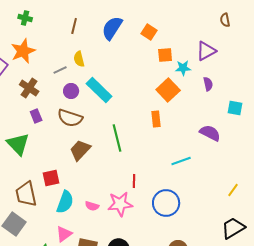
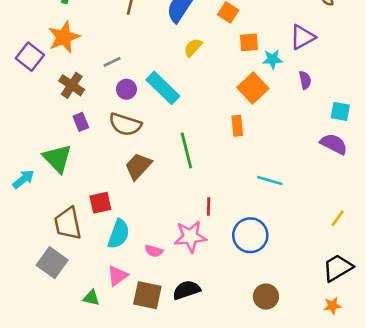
yellow semicircle: (79, 59) -> (193, 48), moved, turned 56
purple semicircle: (210, 133) -> (334, 144), moved
cyan line: (181, 161) -> (270, 181), turned 36
pink semicircle: (92, 206) -> (154, 251), moved

